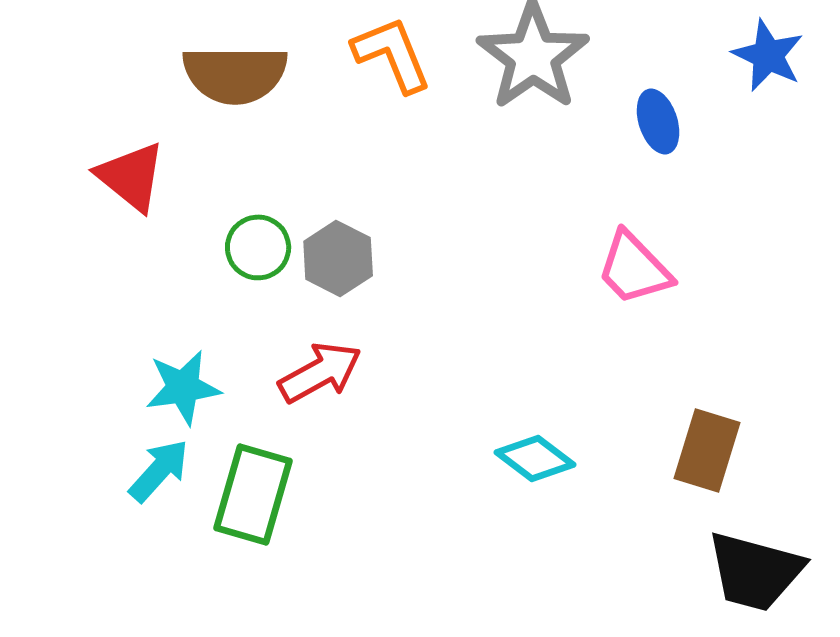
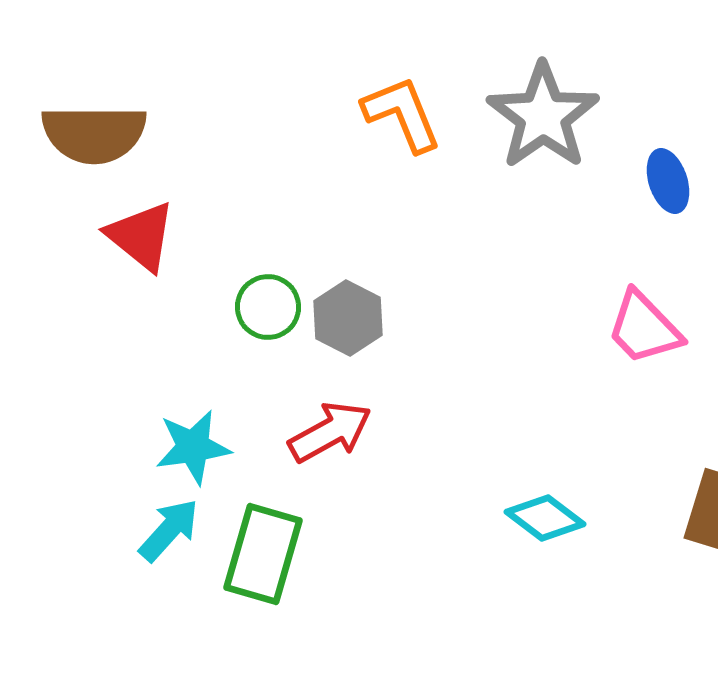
brown semicircle: (235, 74) -> (94, 134), moved

